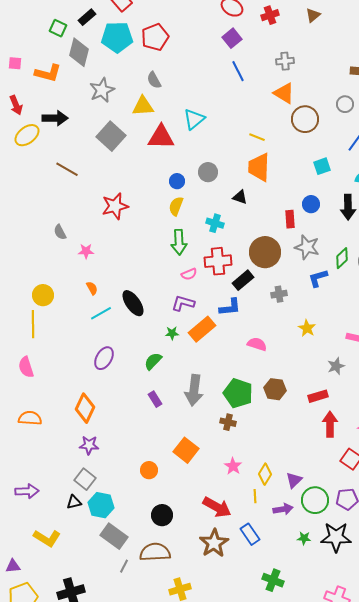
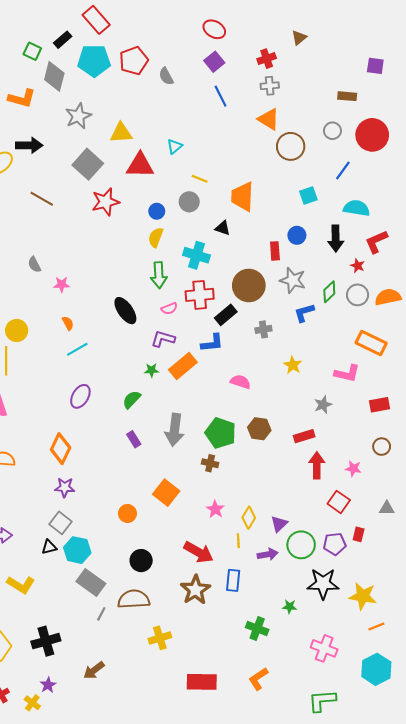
red cross: (270, 15) -> (267, 59), moved
gray semicircle: (154, 80) -> (166, 76), moved
cyan triangle: (194, 119) -> (175, 146), size x0.7
yellow line: (257, 137) -> (200, 179), moved
red star: (115, 206) -> (106, 202), moved
cyan cross: (215, 223) -> (196, 255), size x1.4
black ellipse: (133, 303) -> (125, 311), moved
blue rectangle: (250, 534) -> (233, 580), turned 40
green star: (304, 538) -> (290, 607), moved

